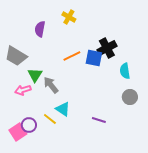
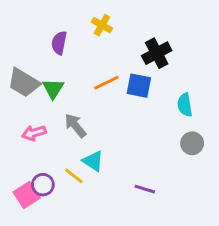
black cross: (107, 48) -> (157, 53), moved
green triangle: (35, 75) -> (53, 89), moved
purple line: (99, 120) -> (145, 189), moved

